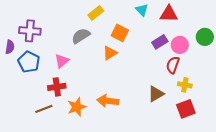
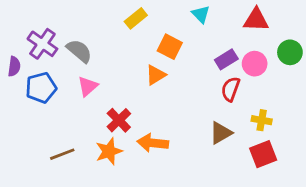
red triangle: (169, 14) -> (256, 20), moved
purple cross: (30, 31) -> (42, 44), turned 30
gray semicircle: (81, 36) -> (79, 51), moved, turned 72
blue pentagon: (29, 62) -> (41, 88), turned 30
red semicircle: (173, 65) -> (231, 89), moved
red cross: (57, 87) -> (119, 120), moved, turned -36

